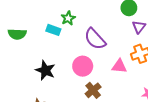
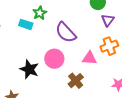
black star: (45, 70) -> (29, 69), moved
brown cross: (93, 90) -> (76, 81), moved

